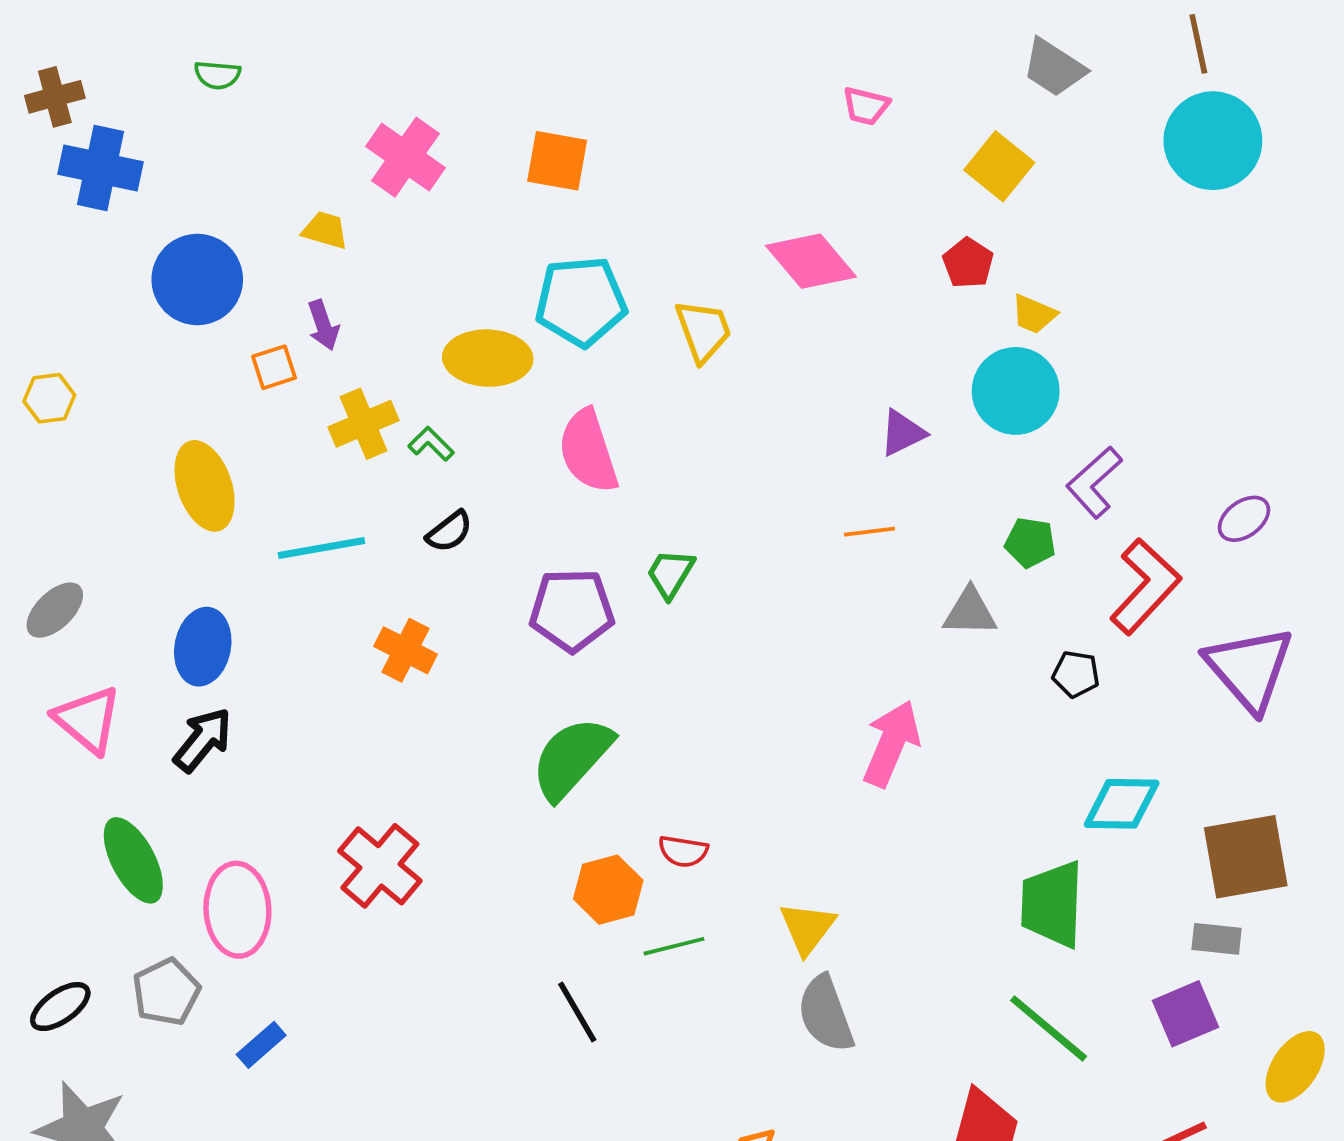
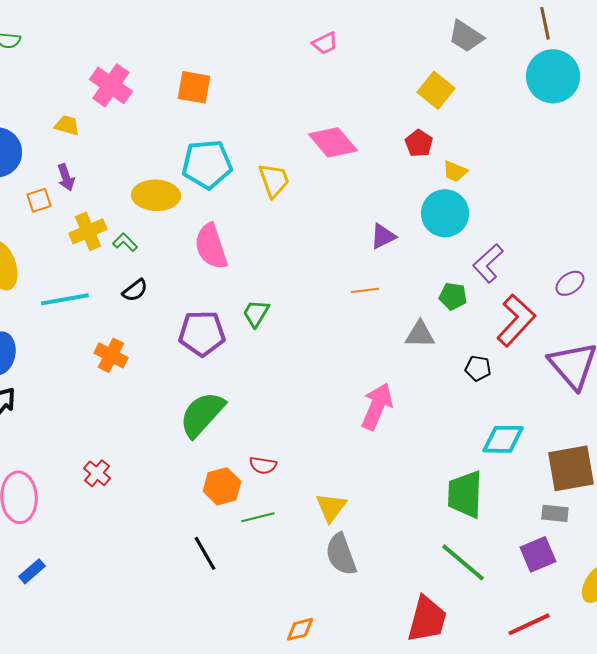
pink trapezoid: (866, 106) -> (325, 43), moved, turned -40
red cross: (380, 866) -> (97, 473), size x0.6

